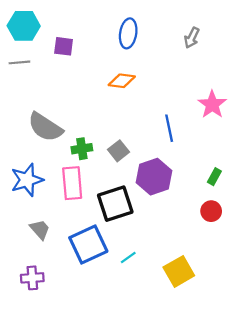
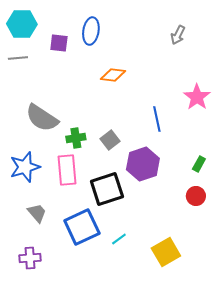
blue ellipse: (128, 33) -> (91, 31), moved

